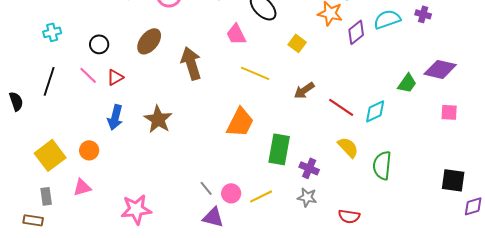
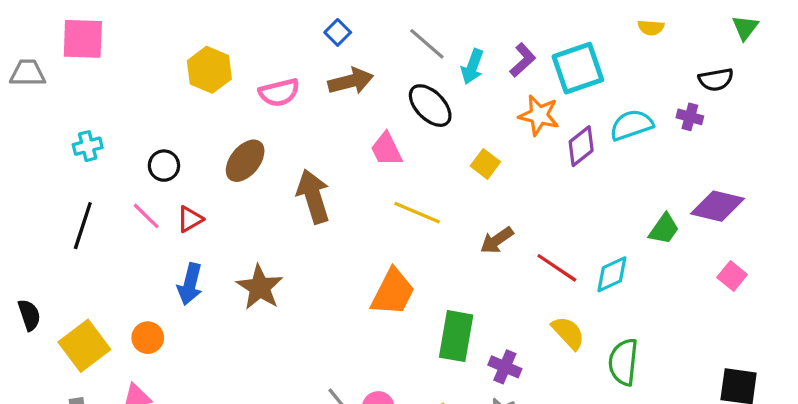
black semicircle: (16, 101) -> (29, 315), moved
pink square: (449, 112) -> (732, 276), turned 36

